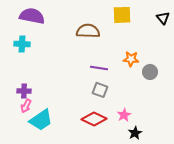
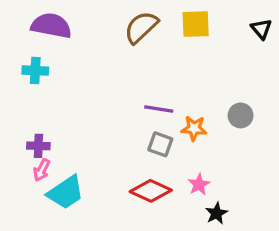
brown semicircle: (88, 31) -> (141, 27), moved, turned -45
orange star: (131, 59) -> (194, 128), moved

